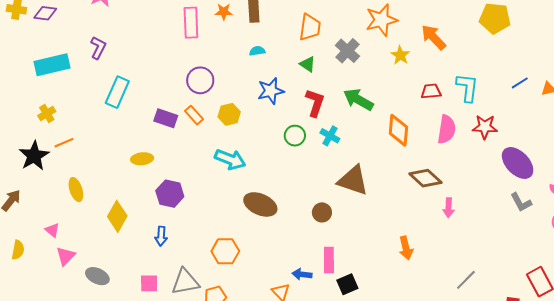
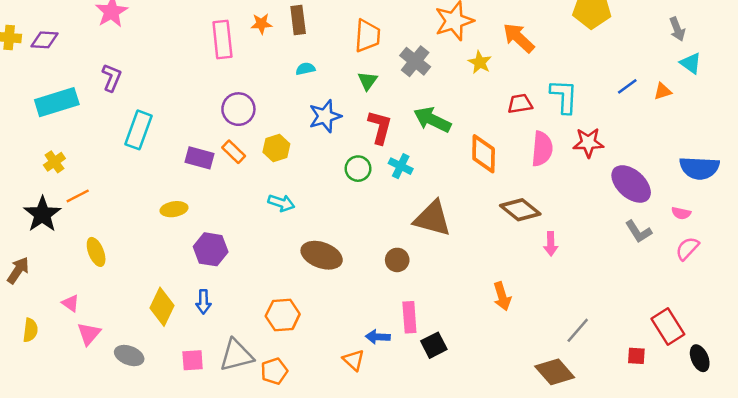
green triangle: (308, 64) -> (368, 81), turned 36
cyan arrow: (230, 159) -> (281, 203), size x0.7
yellow diamond: (117, 216) -> (162, 307), moved

